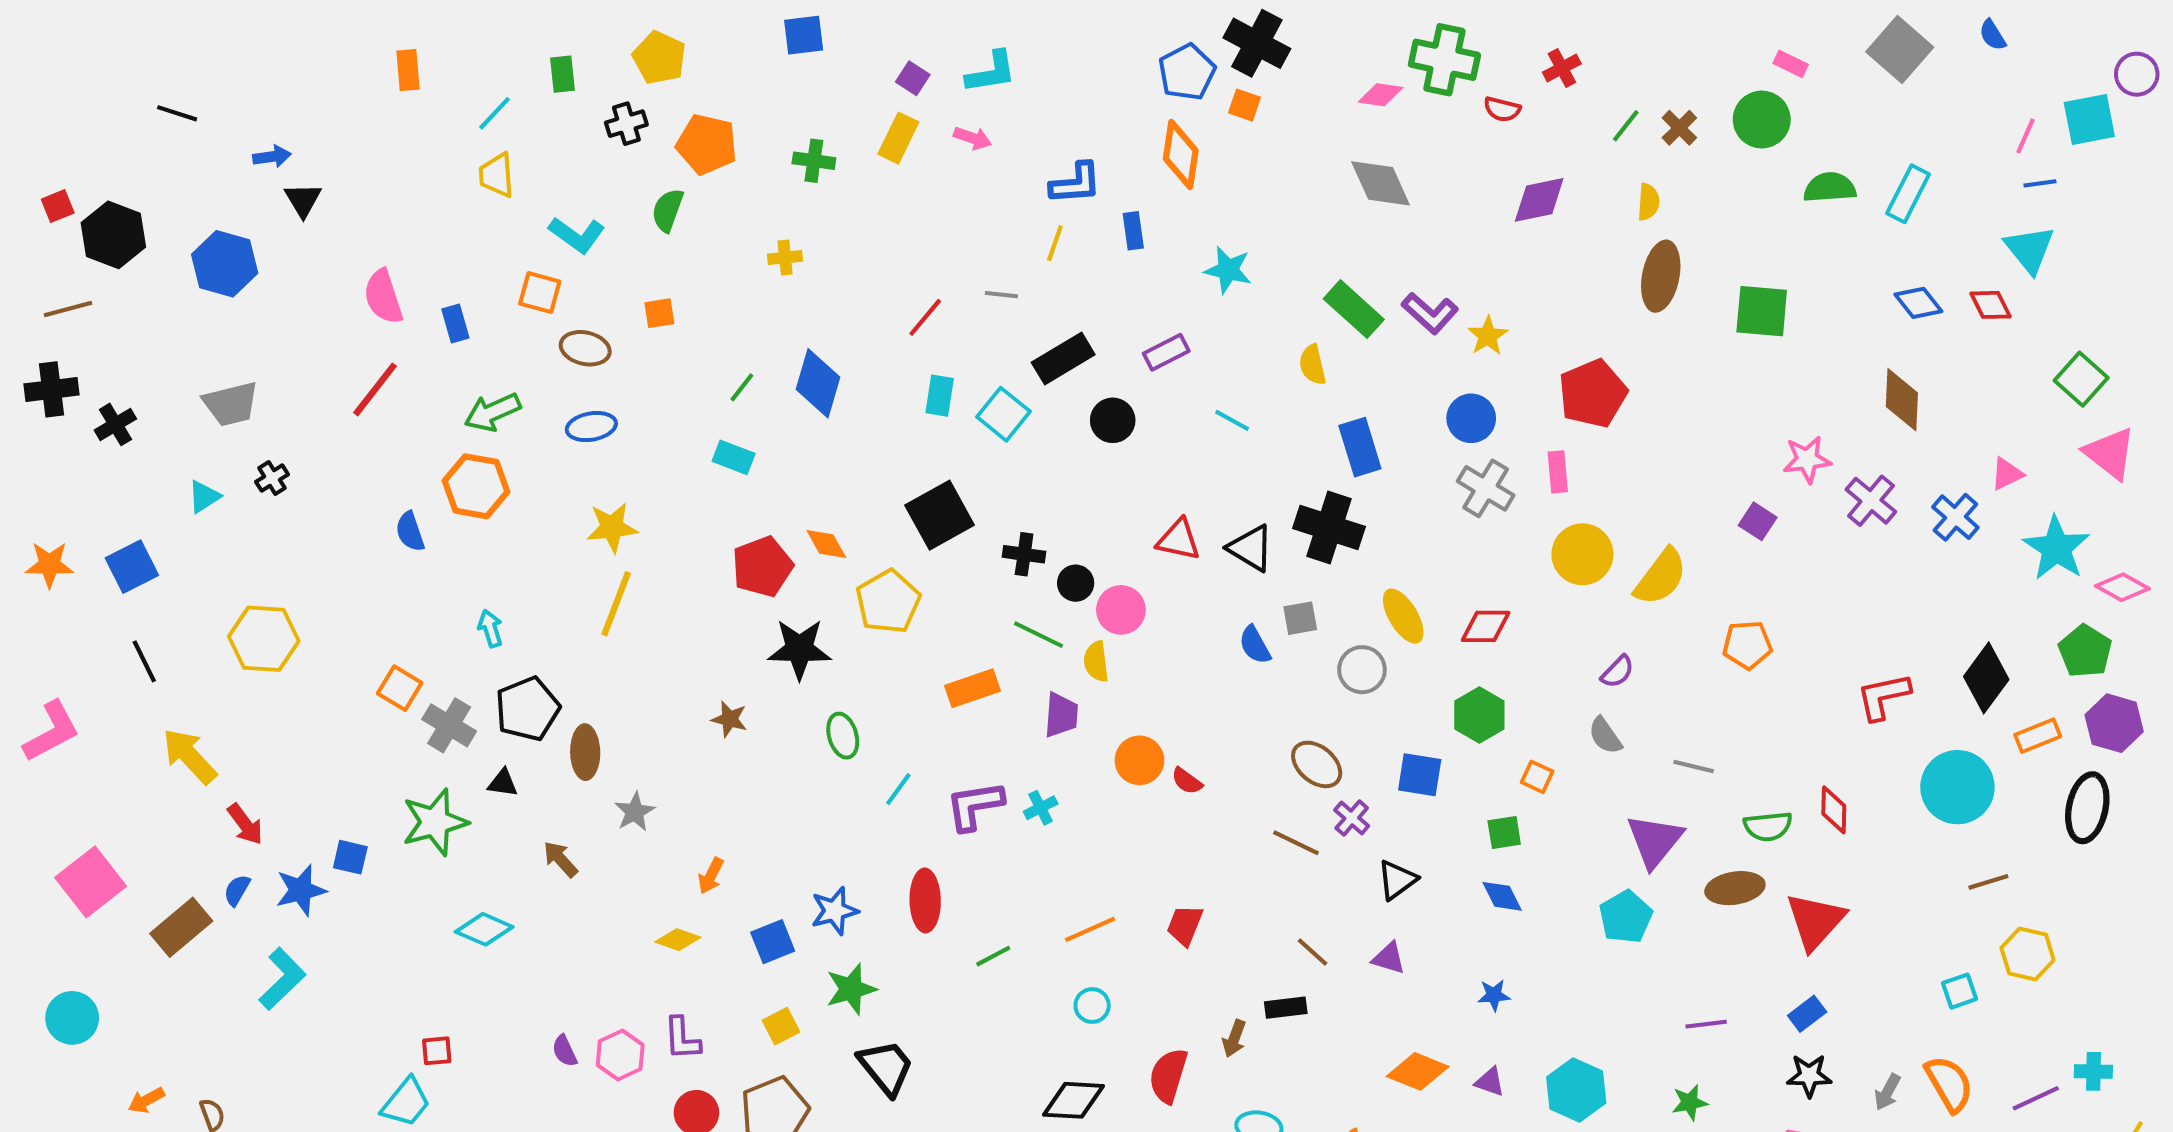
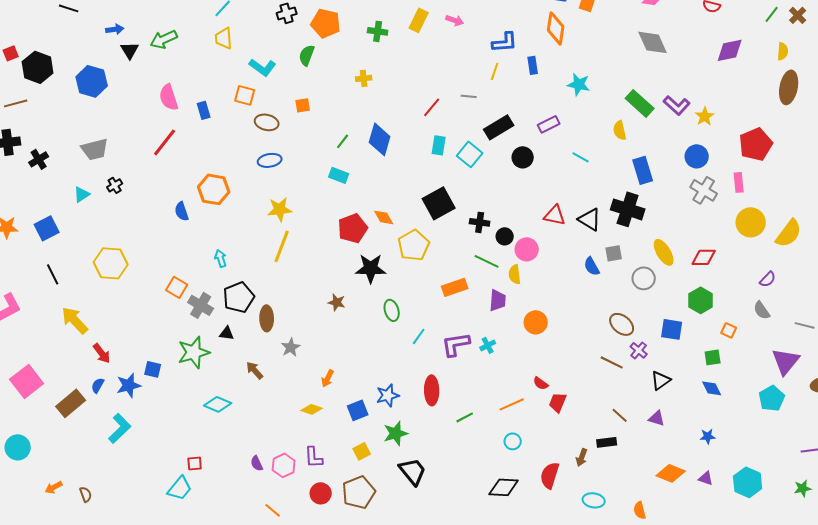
green arrow: (492, 412) -> (164, 39), moved
red semicircle: (1187, 781) -> (541, 383), moved

